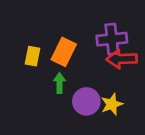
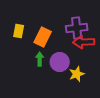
yellow rectangle: (33, 56) -> (19, 31), moved
purple circle: (86, 101) -> (60, 62), moved

